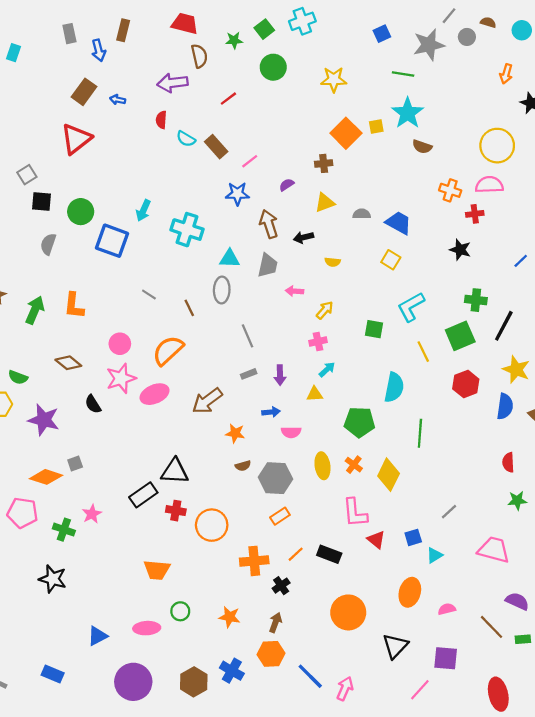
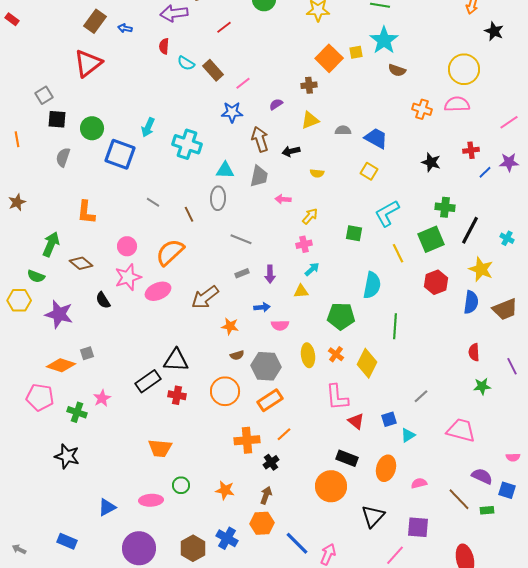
red cross: (475, 214) -> (471, 150), moved
green arrow: (35, 310) -> (51, 244), moved
gray line: (247, 336) -> (241, 239), turned -45
orange rectangle: (280, 516) -> (270, 400), size x1.4
orange circle: (212, 525) -> (225, 391), moved
black rectangle: (329, 554) -> (347, 458), moved

